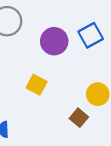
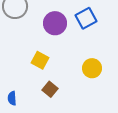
brown square: (79, 118) -> (50, 89), moved

